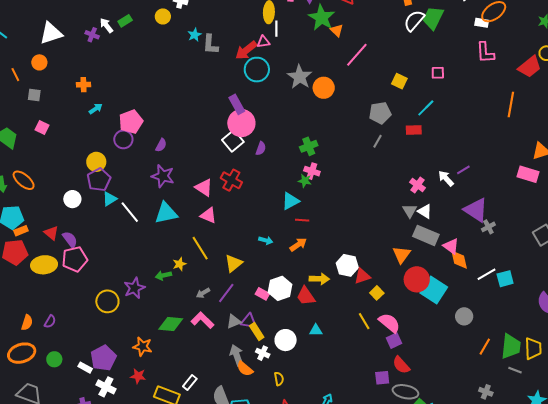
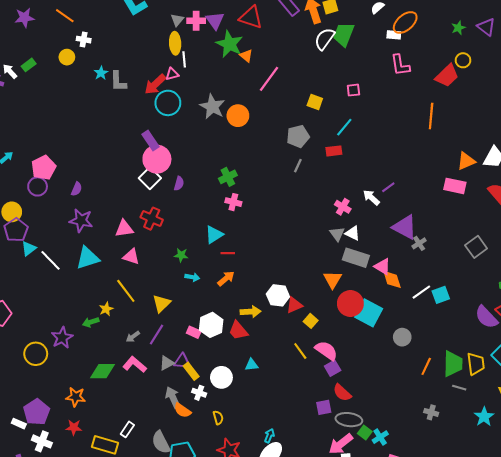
green star: (305, 181) -> (181, 255), moved
pink triangle: (204, 188) -> (124, 229), turned -36

